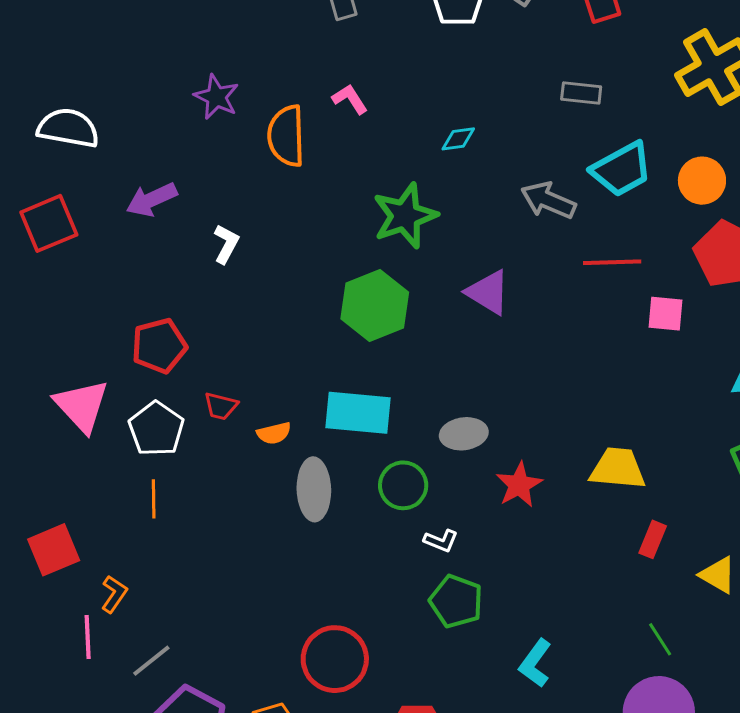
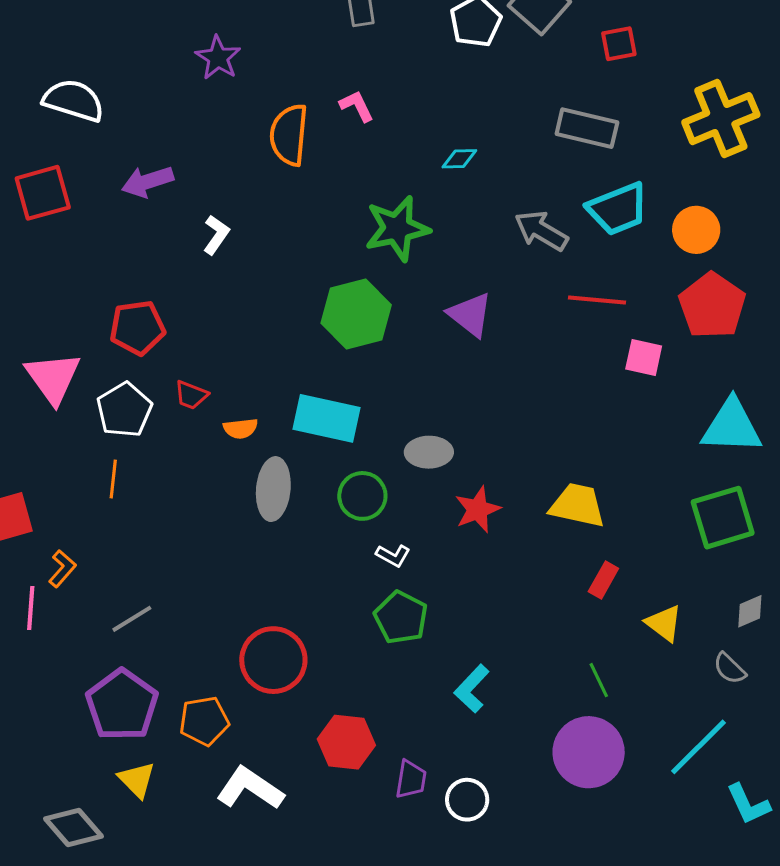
gray rectangle: (581, 93) -> (587, 128), size x1.5
purple star: (216, 97) -> (218, 58), moved
gray line: (151, 661) -> (132, 619), moved

